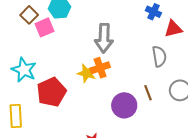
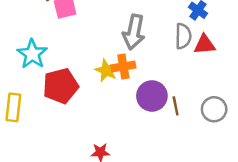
red triangle: (173, 29) -> (204, 45), moved
gray semicircle: (159, 56) -> (183, 36), moved
purple circle: (124, 105) -> (152, 96), moved

